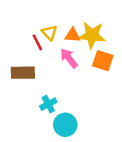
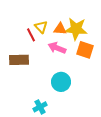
pink arrow: (69, 58) -> (57, 48), turned -30
cyan cross: (48, 104) -> (40, 107), moved
cyan circle: (65, 125) -> (61, 82), moved

